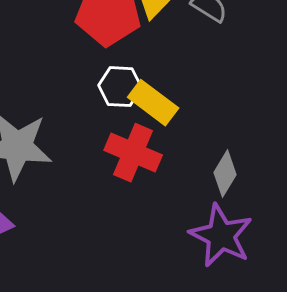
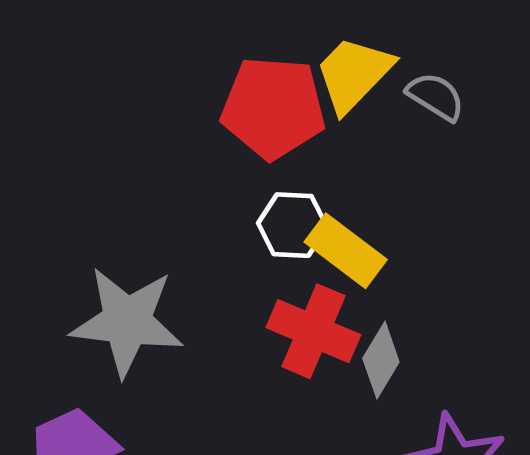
gray diamond: (225, 174) -> (381, 360), moved

